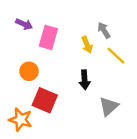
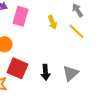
gray arrow: (104, 30) -> (77, 10), moved
black arrow: (85, 80) -> (45, 72), moved

